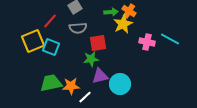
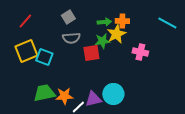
orange cross: (129, 11) -> (122, 21), turned -32
red line: (50, 21) -> (25, 21), moved
cyan line: (170, 39) -> (167, 23), moved
green star: (91, 59) -> (102, 41), moved
purple triangle: (100, 76) -> (93, 99), moved

